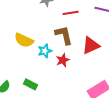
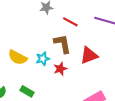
red line: (71, 13) -> (70, 22), turned 35
yellow semicircle: (24, 40) -> (18, 57), moved

